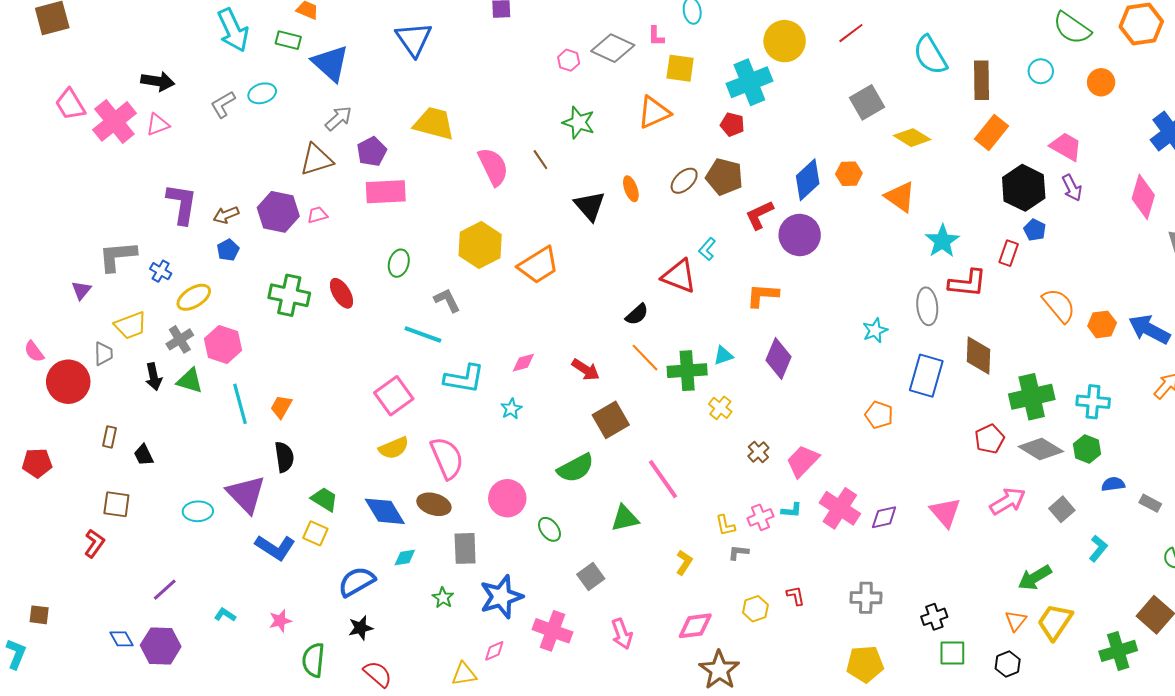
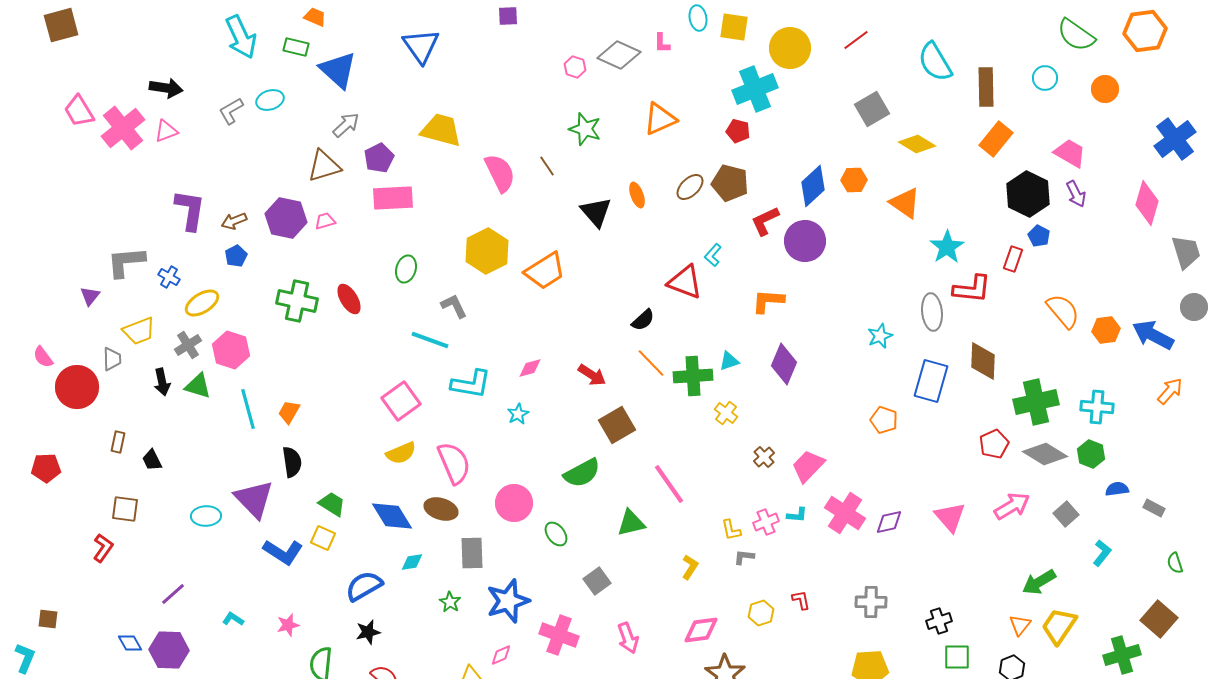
yellow square: (680, 68) -> (734, 27), moved

